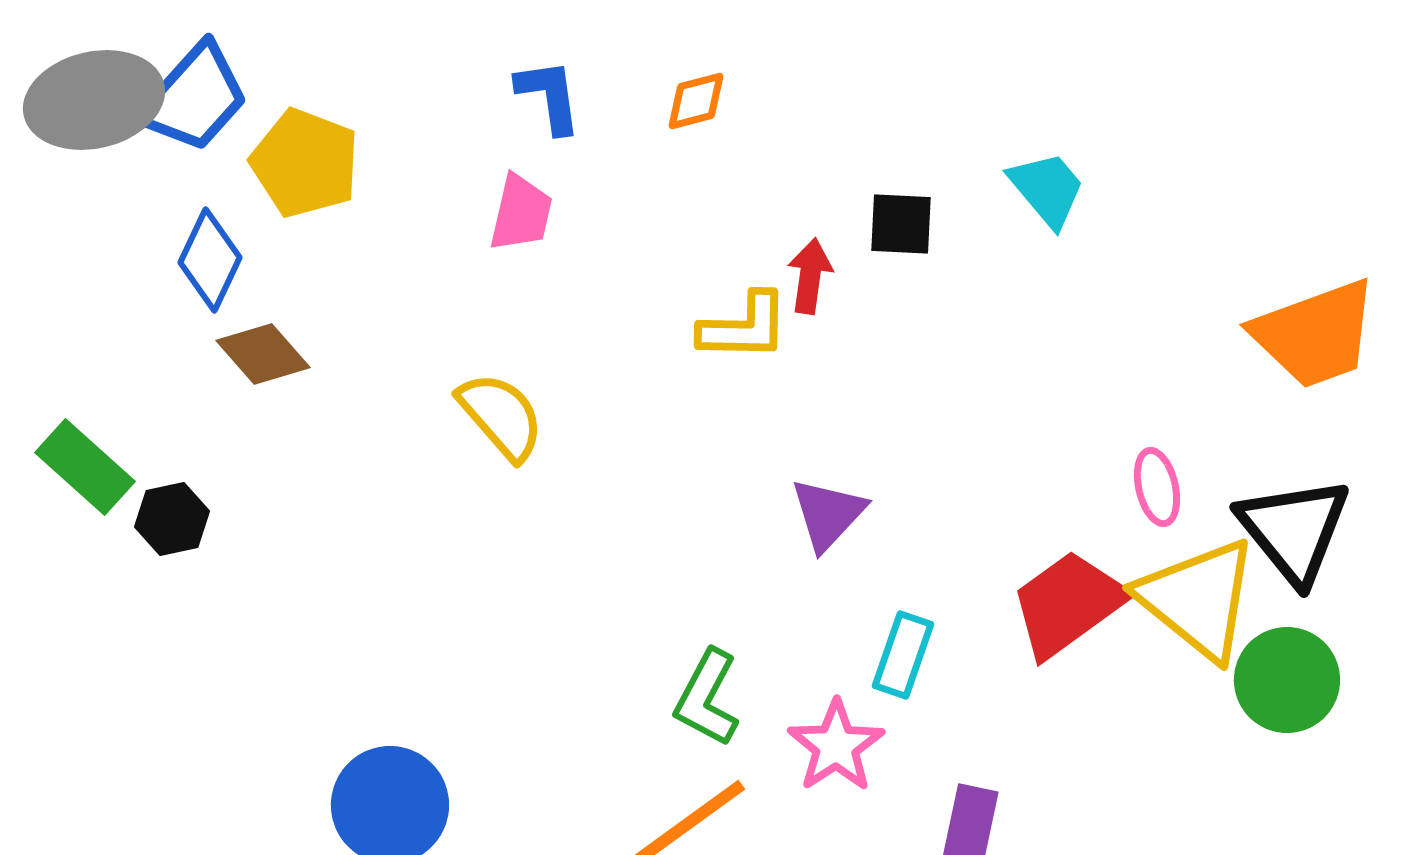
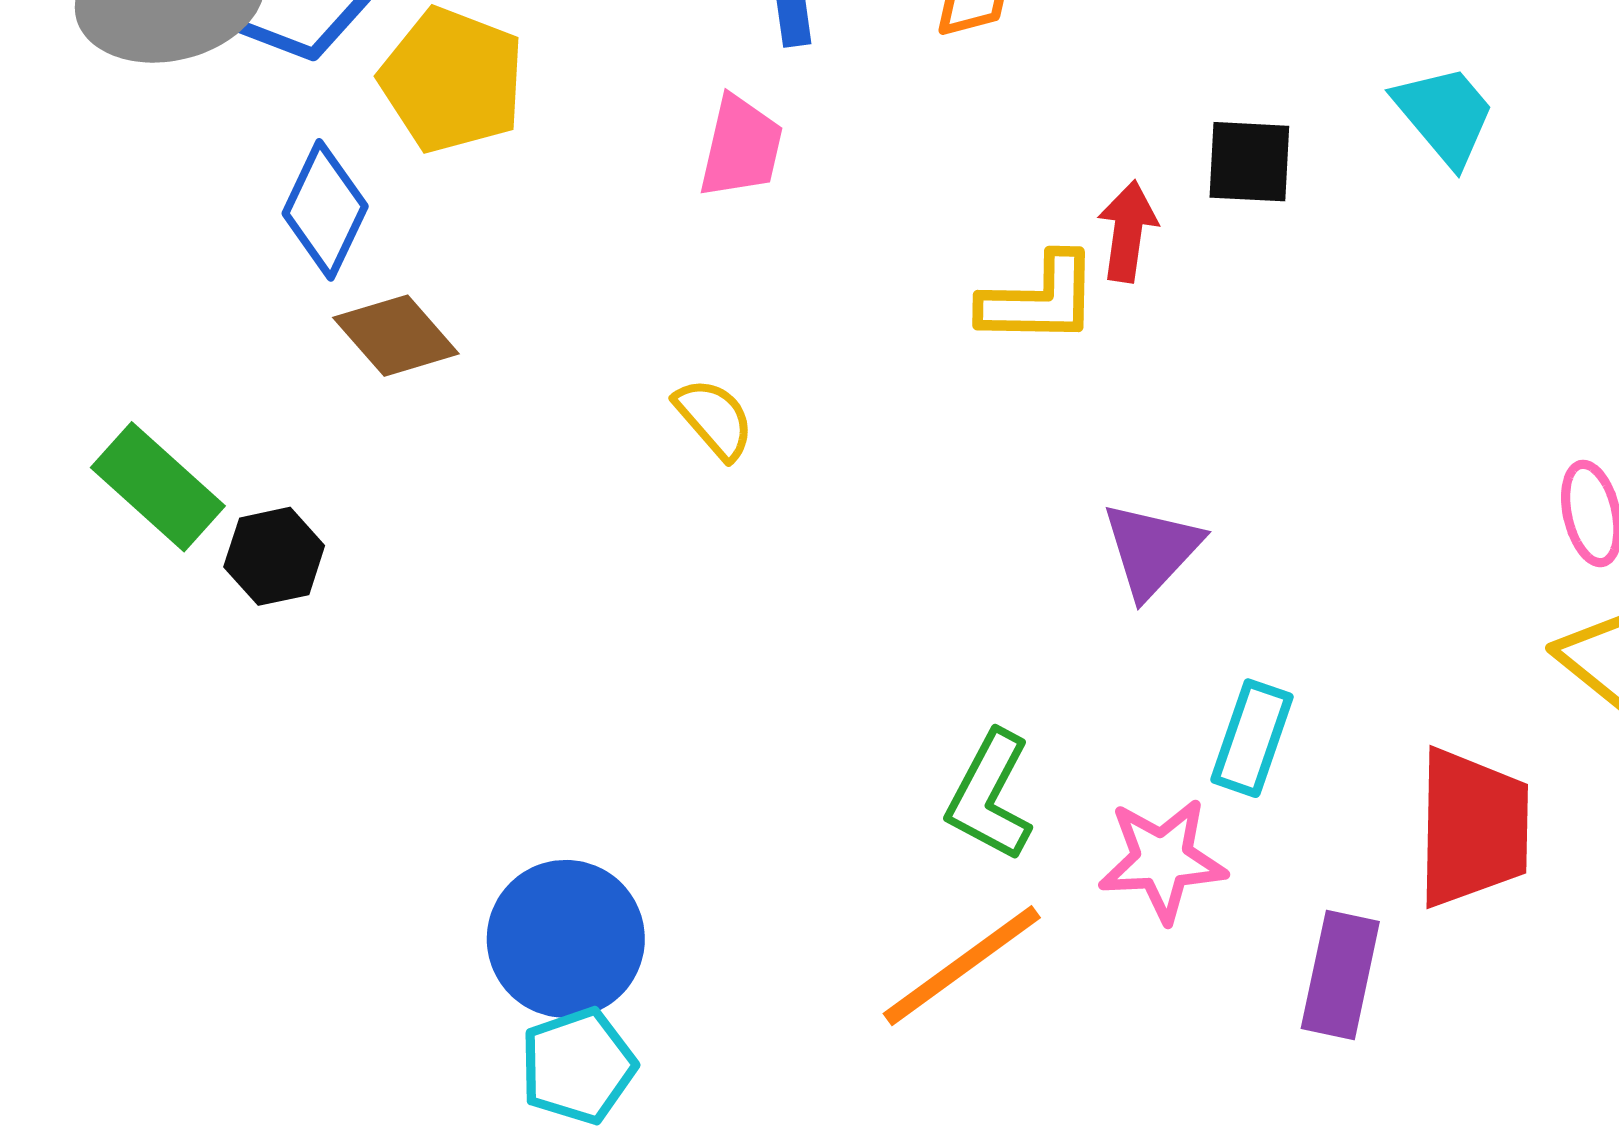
yellow semicircle: (501, 416) -> (714, 419), size x0.7
red trapezoid: (1068, 604) -> (1473, 828), moved, turned 127
pink star: (836, 746) -> (1162, 860), turned 30

